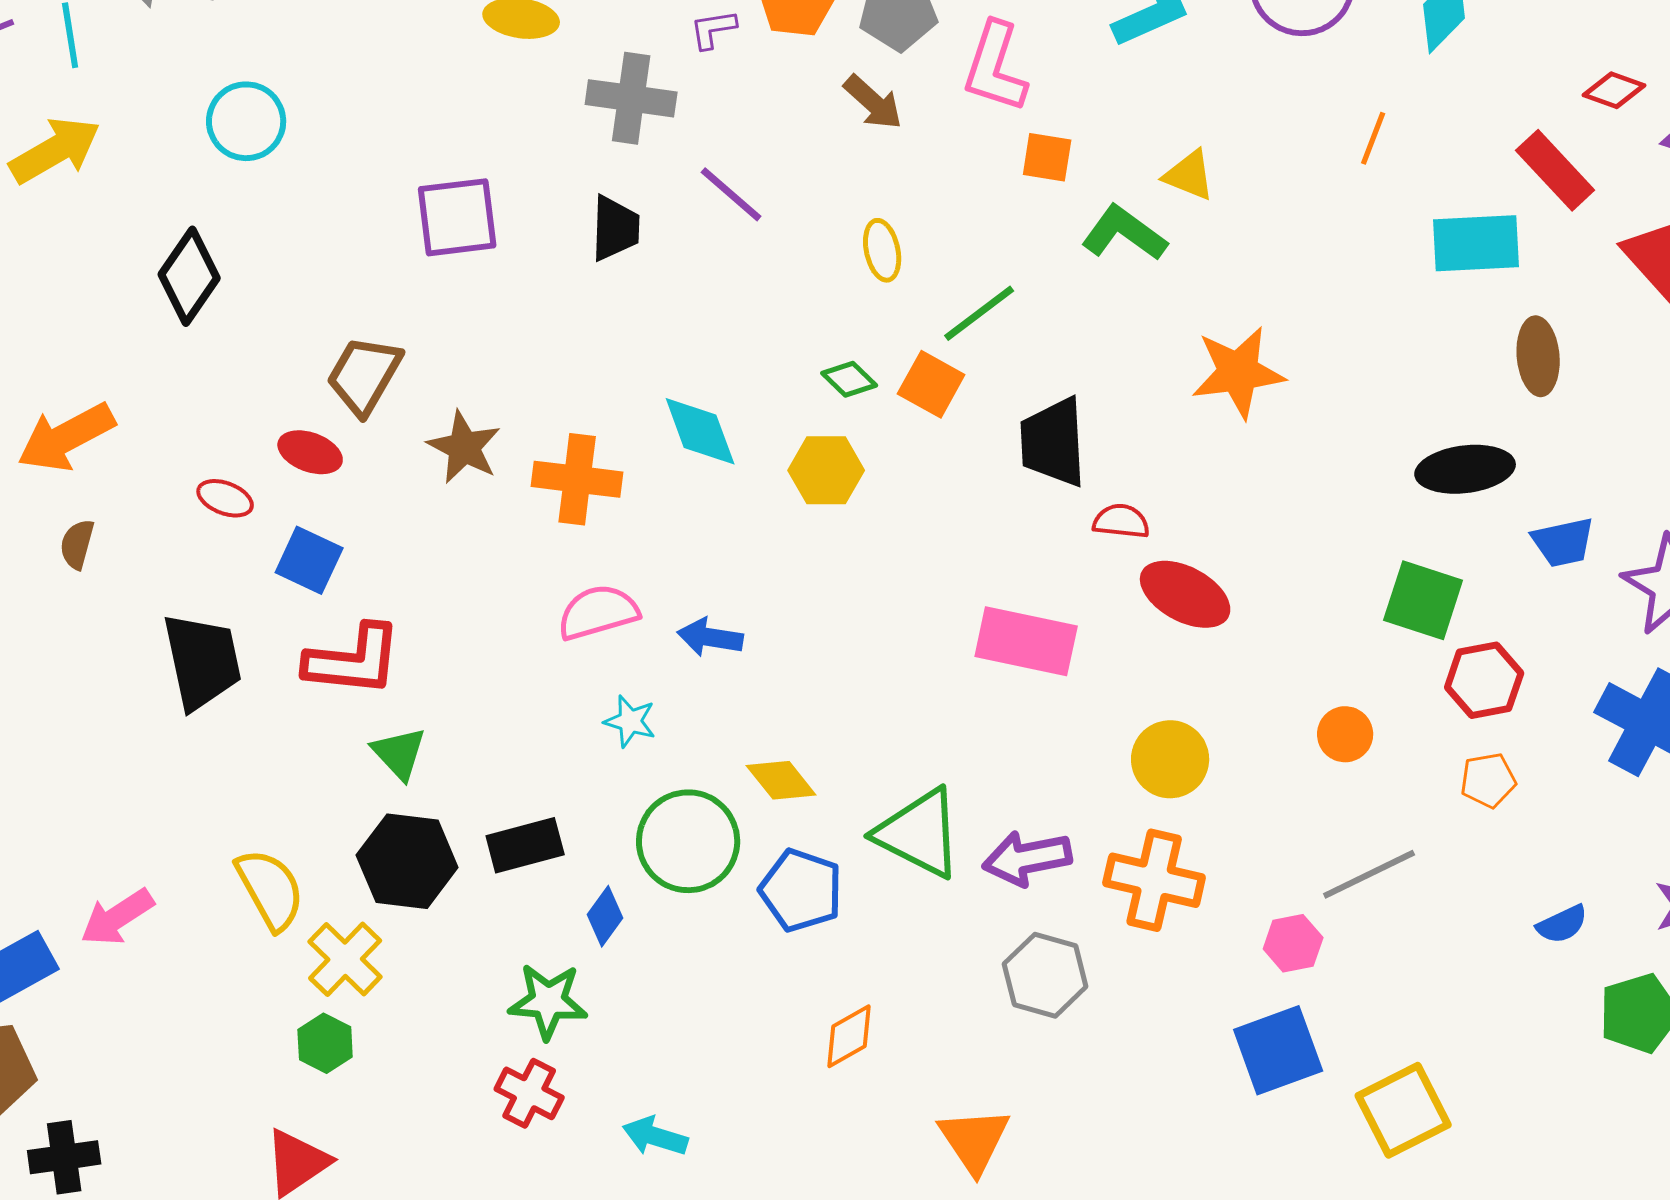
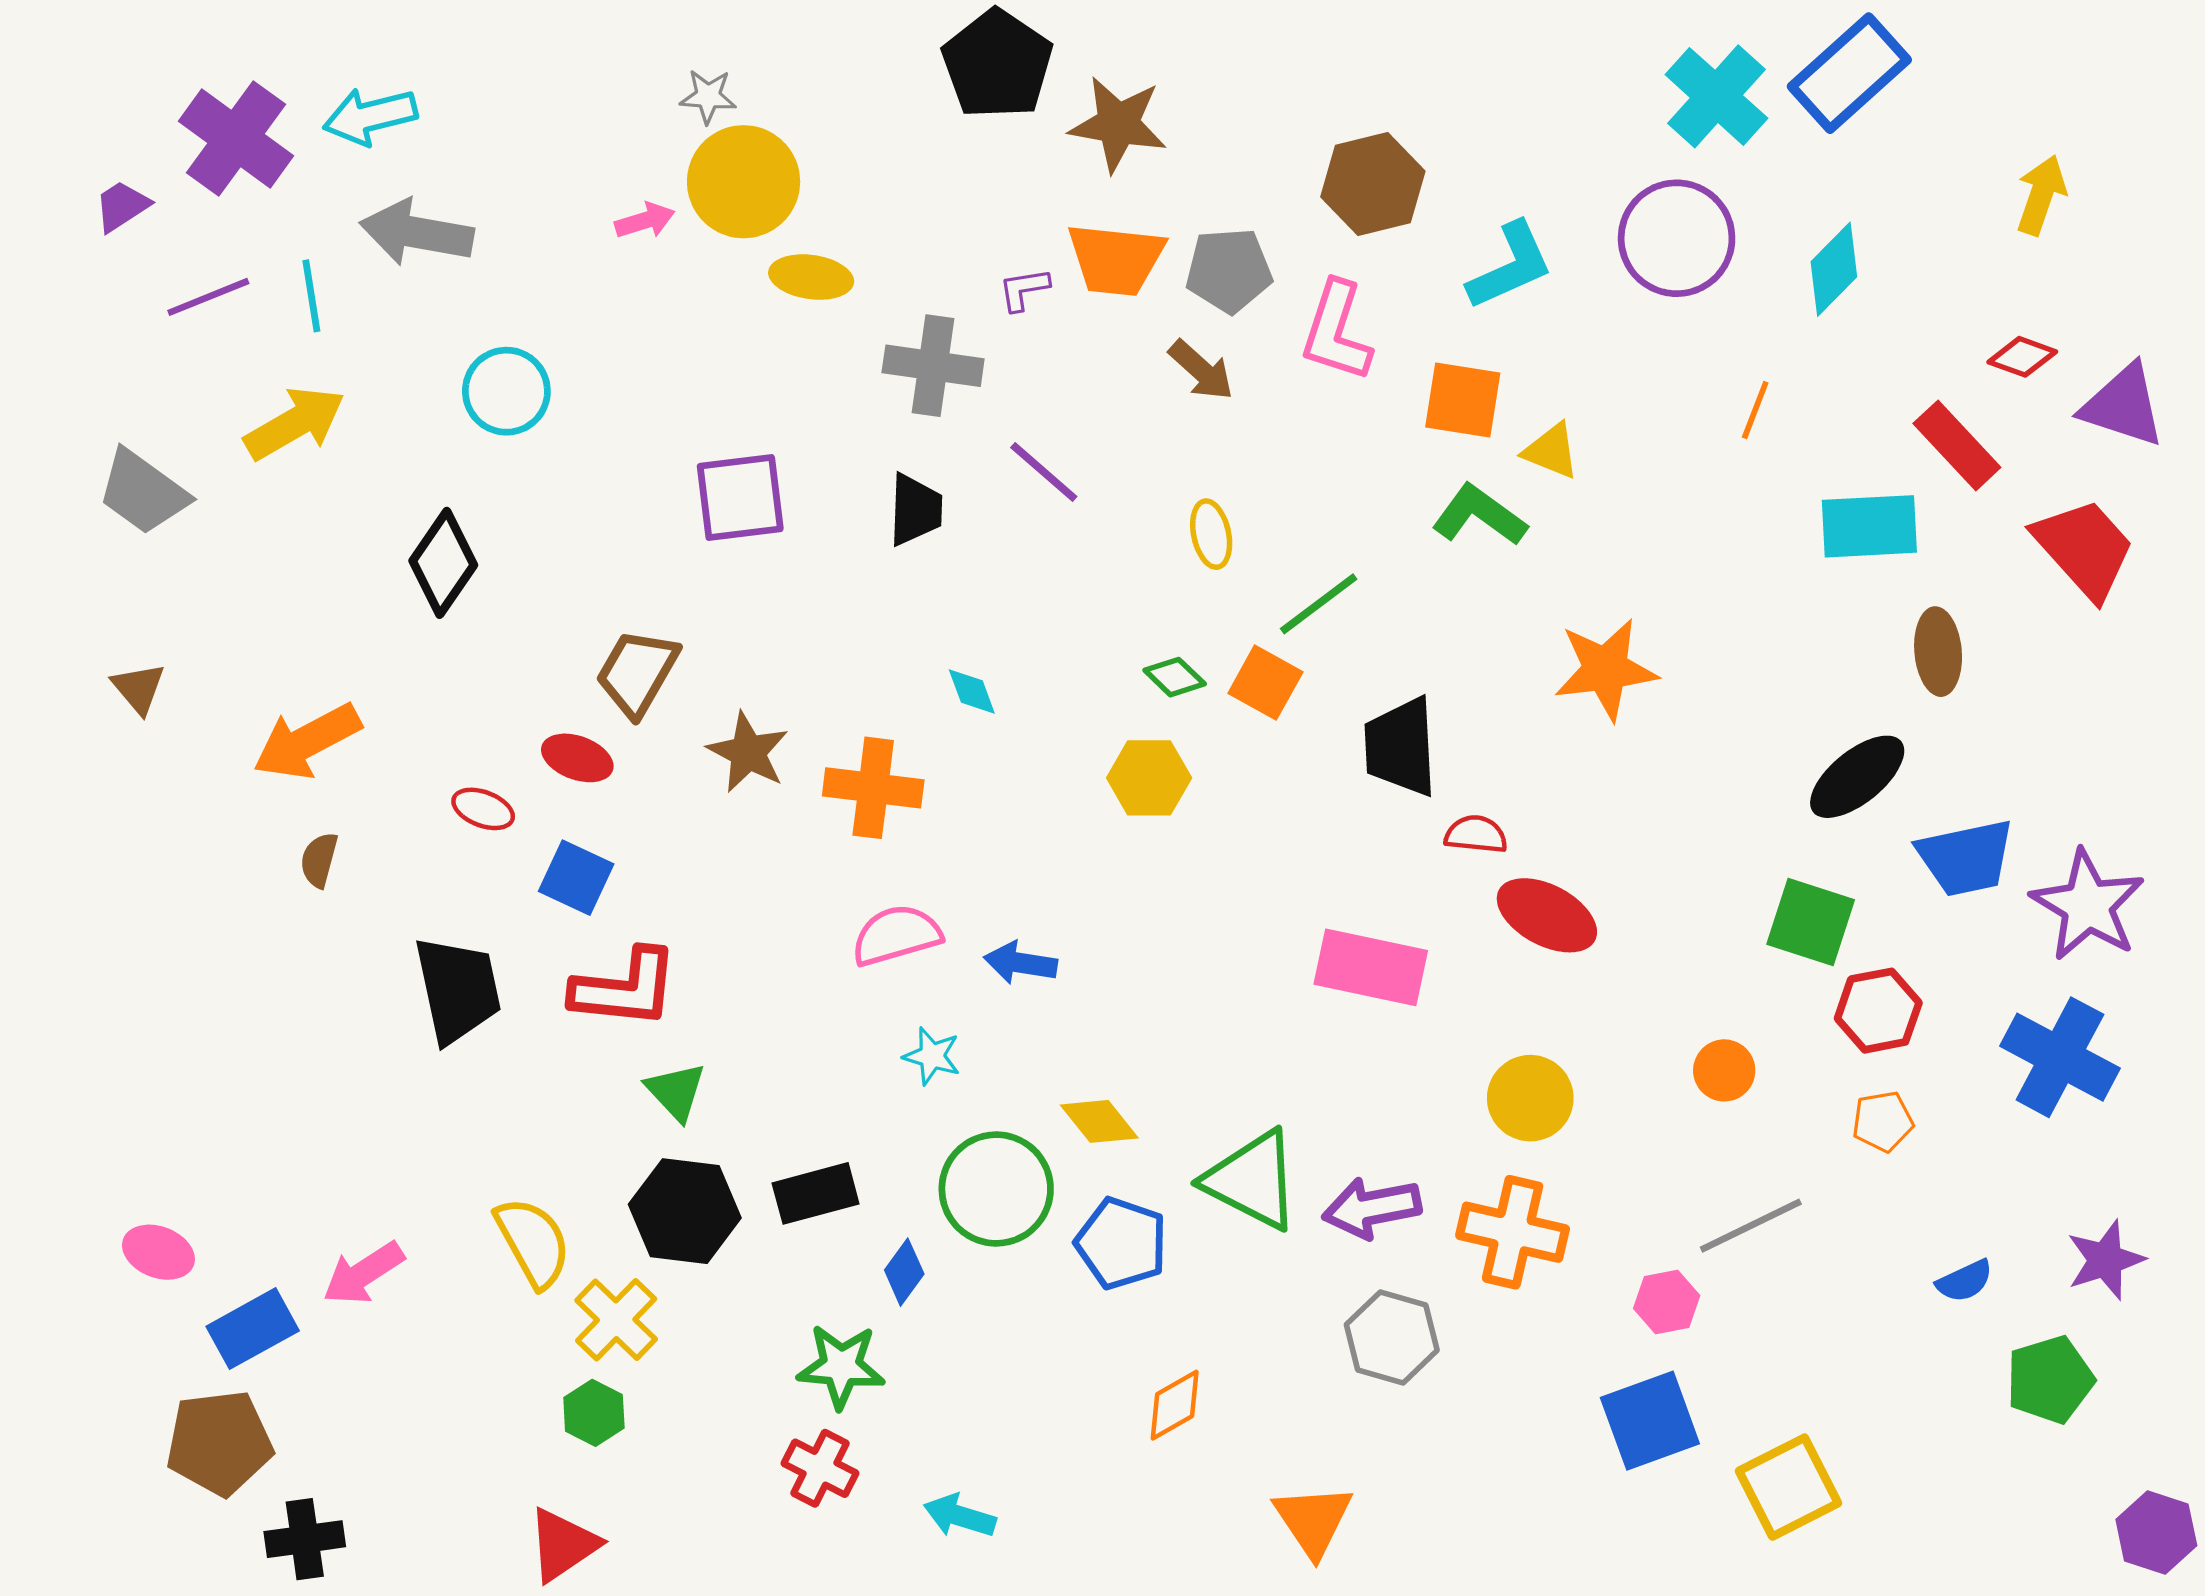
orange square: (1047, 157) -> (1463, 400), moved, size x1.4
cyan diamond: (700, 431) -> (972, 691), moved, size x0.6
black ellipse: (1465, 469) -> (1857, 777), turned -32
blue trapezoid: (1563, 542) -> (1966, 858), size x1.4

